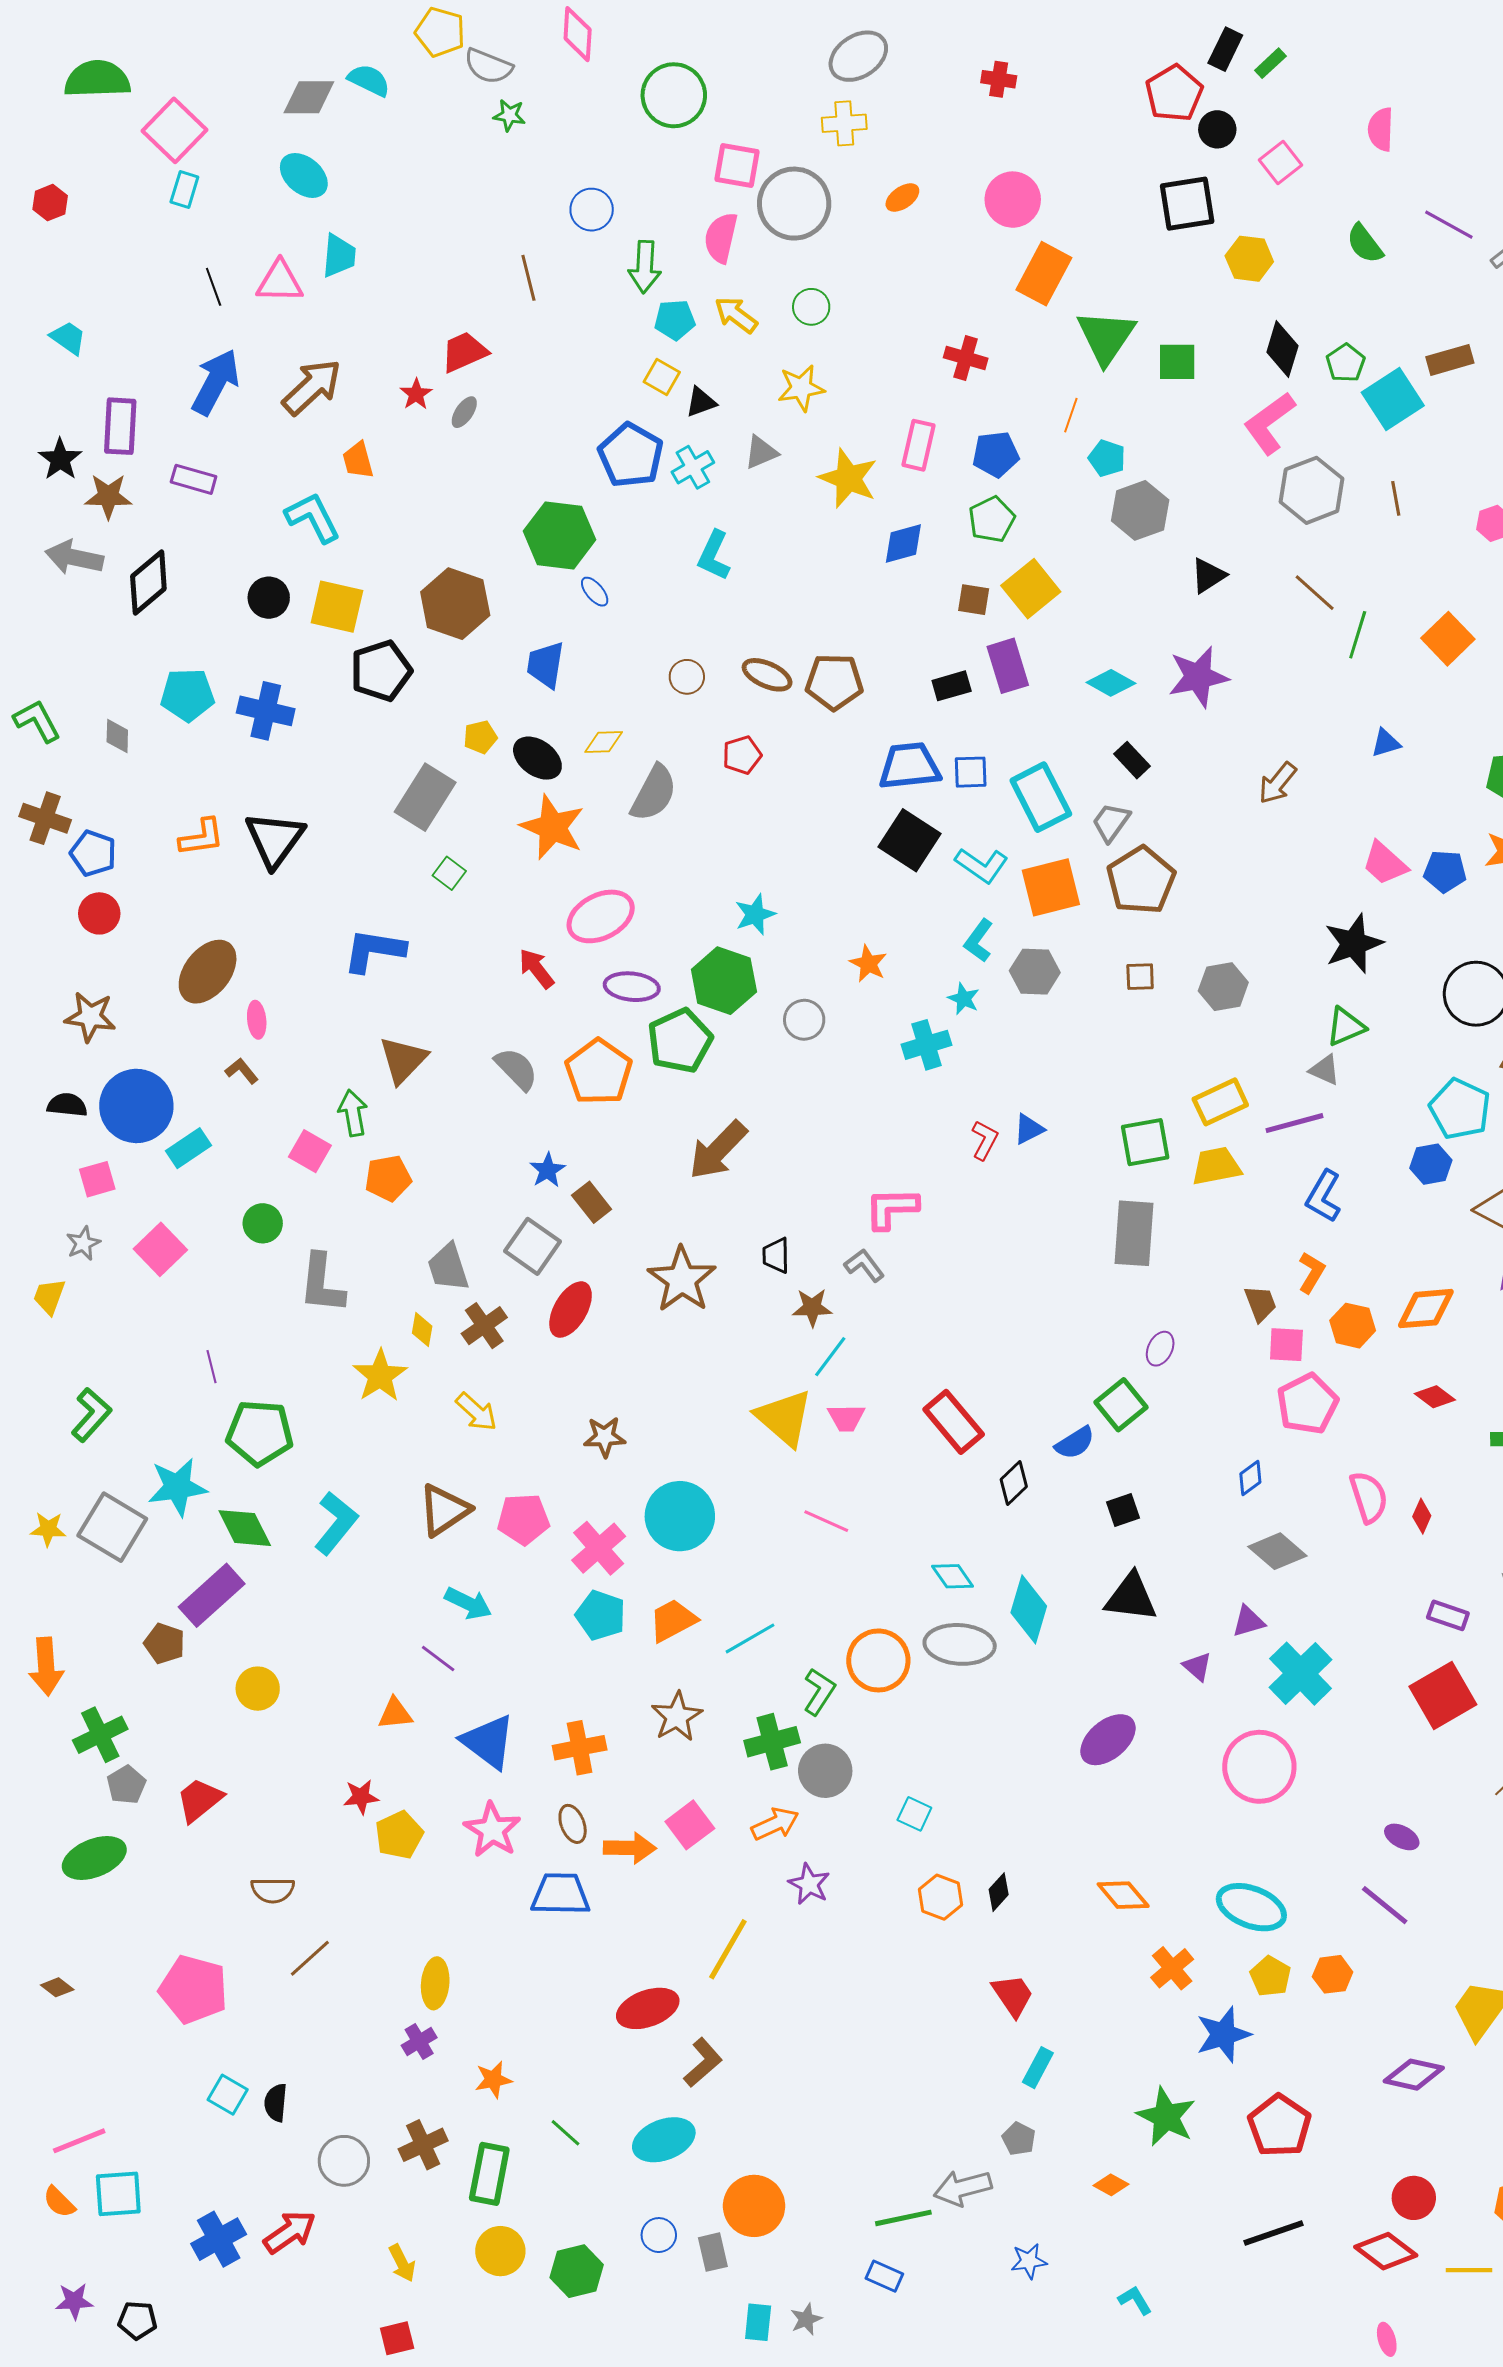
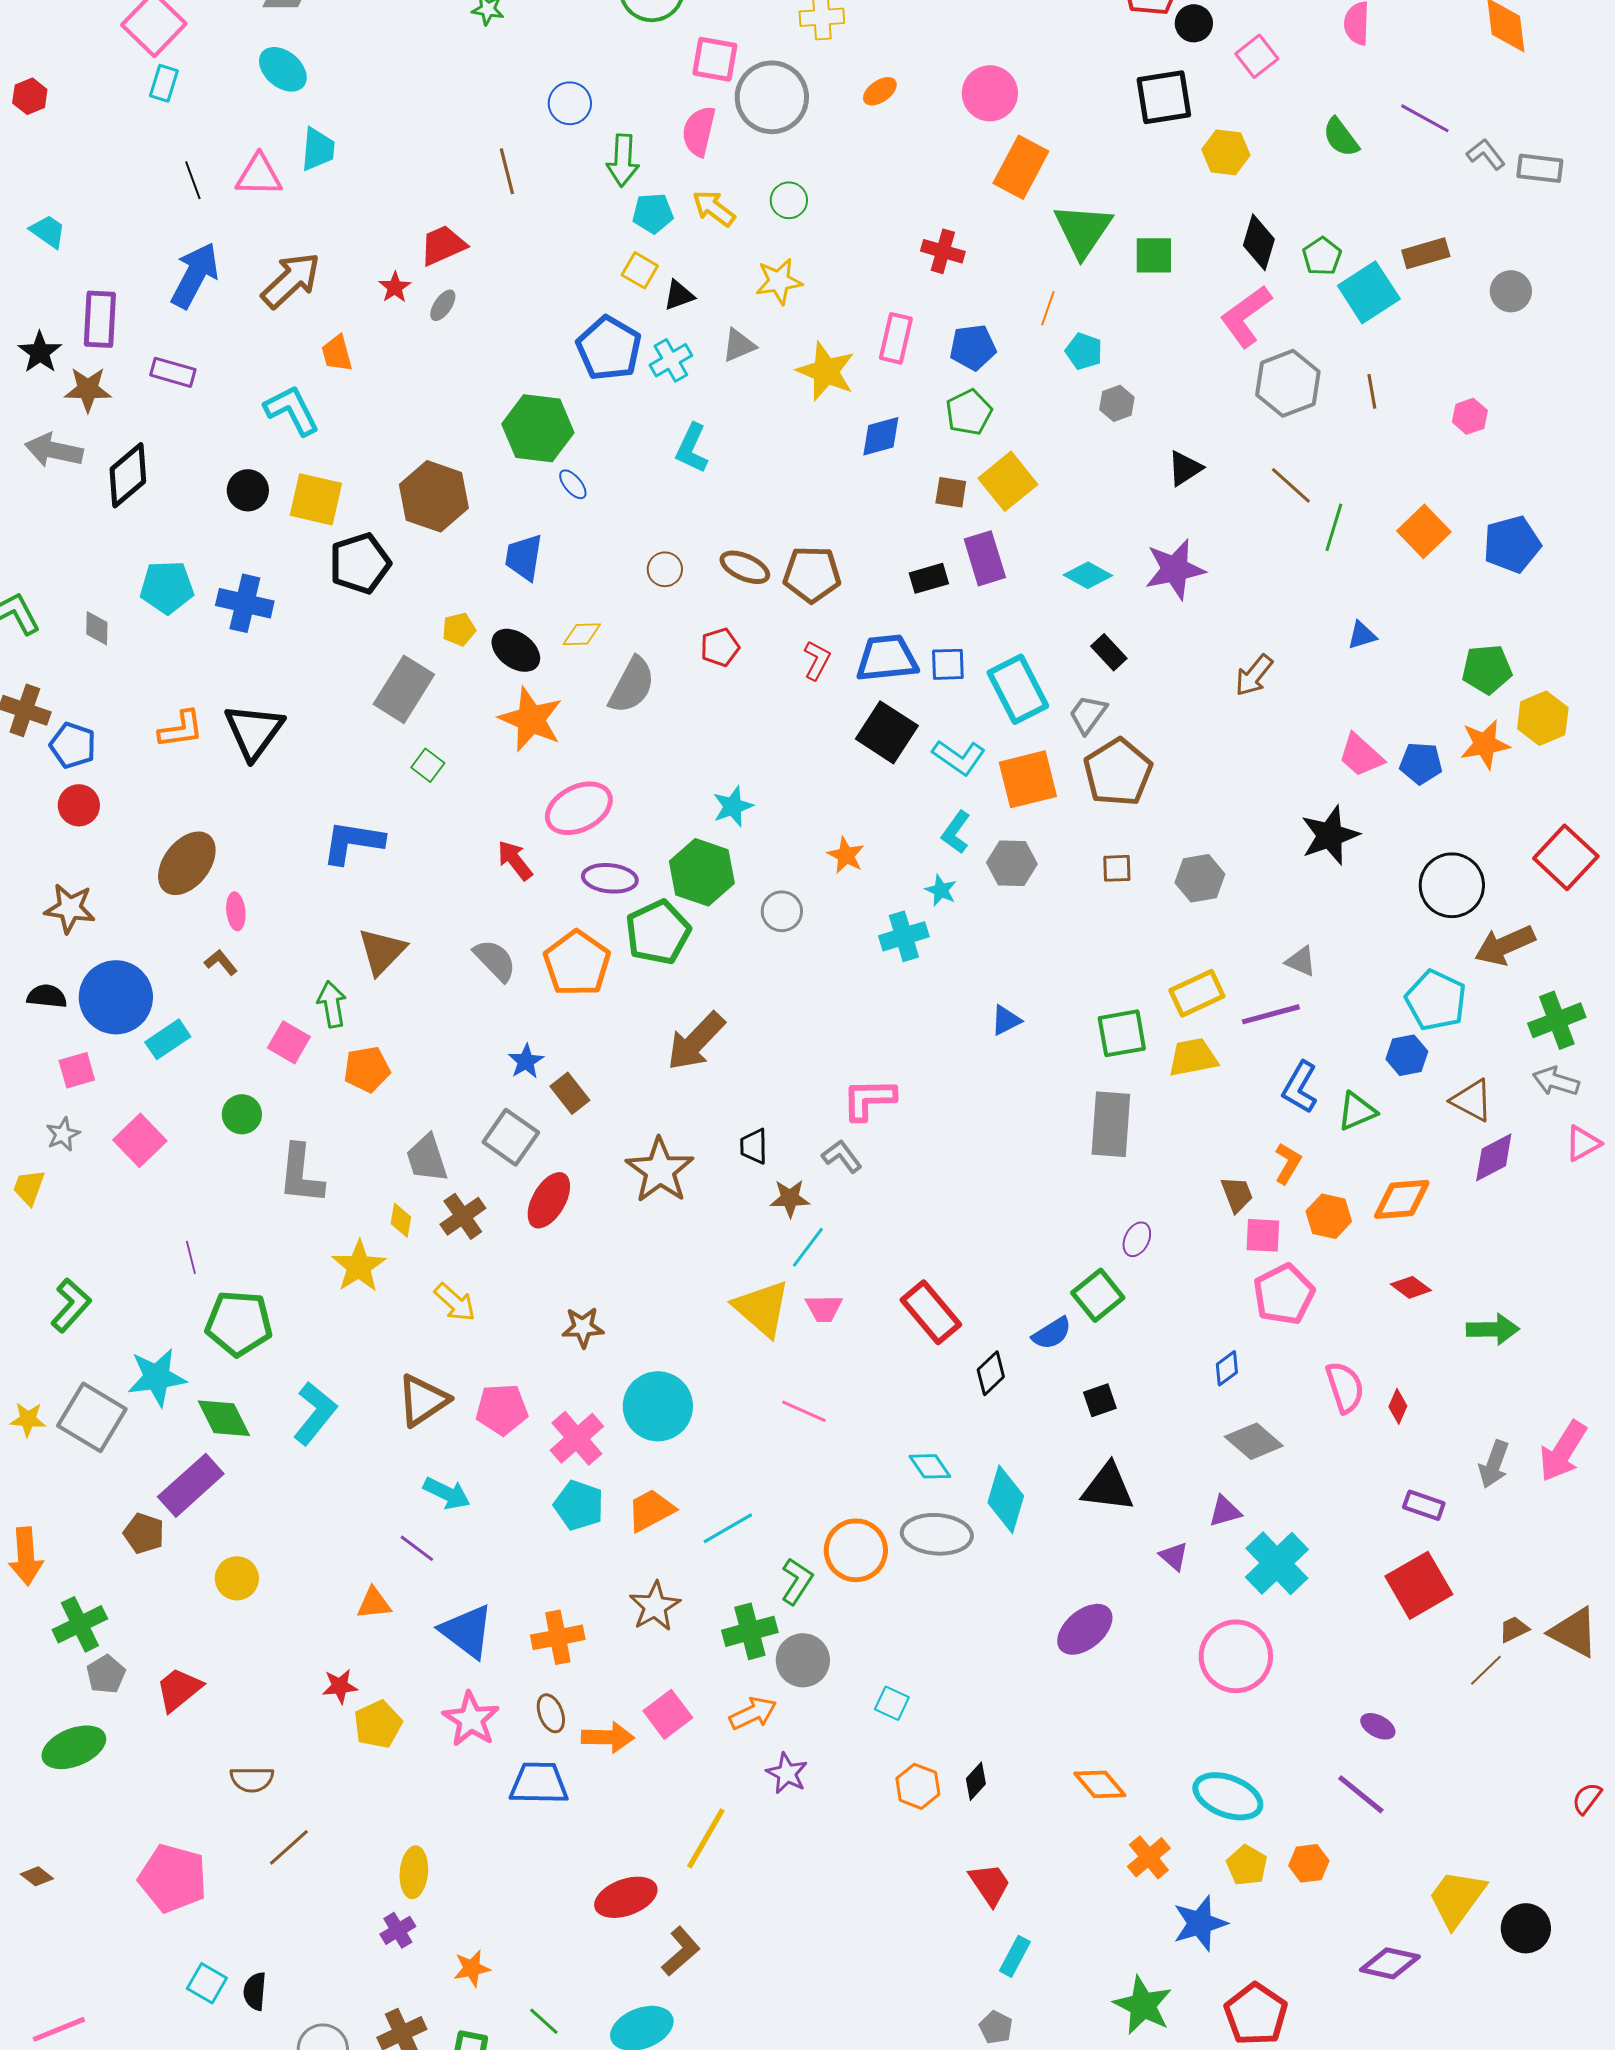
gray hexagon: (1140, 510) -> (1117, 403), size x0.6
green triangle: (1346, 1027) -> (1357, 1111), moved
red L-shape: (985, 1140) -> (817, 660), moved

